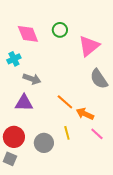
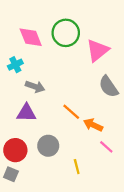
green circle: (60, 30) -> (66, 33), size x1.6
yellow line: (67, 133) -> (77, 167), moved
gray circle: (44, 143) -> (48, 146), moved

